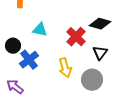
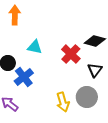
yellow arrow: (65, 68) -> (63, 102), moved

